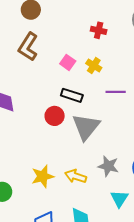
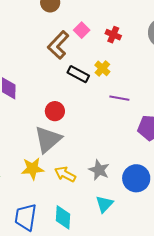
brown L-shape: (28, 47) -> (58, 45), moved
pink square: (68, 62) -> (82, 30), moved
black rectangle: (72, 95) -> (78, 74), moved
gray triangle: (86, 127) -> (48, 139), moved

